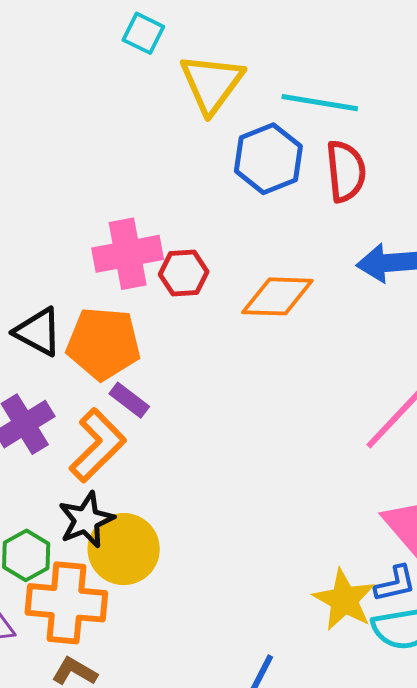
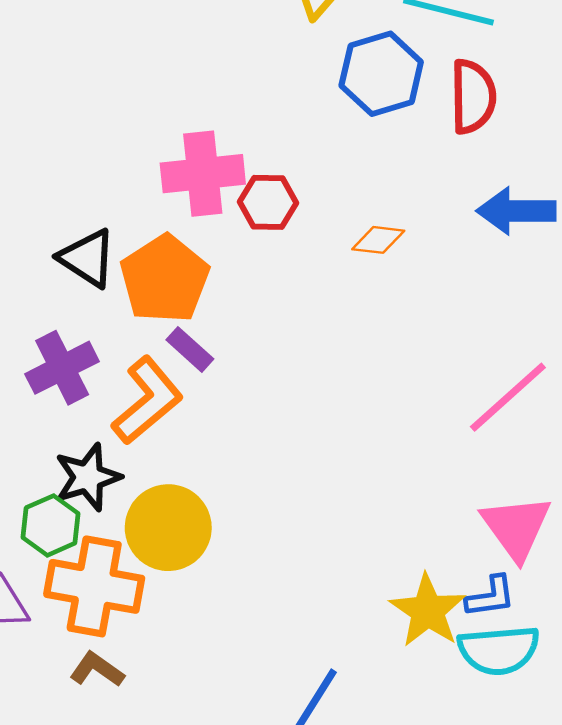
orange diamond: (277, 296) -> (378, 240), size x0.6
orange pentagon: (103, 344) -> (165, 279), turned 30
black star: (86, 520) -> (88, 477), moved

